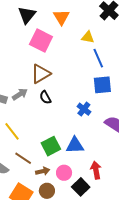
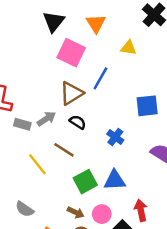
blue line: (98, 58) -> (100, 78), moved, turned 54
black semicircle: (45, 97) -> (78, 122), turned 152
blue cross: (84, 109) -> (115, 137), moved
brown line: (23, 158) -> (64, 150), moved
brown arrow: (43, 171) -> (76, 212), turned 40

